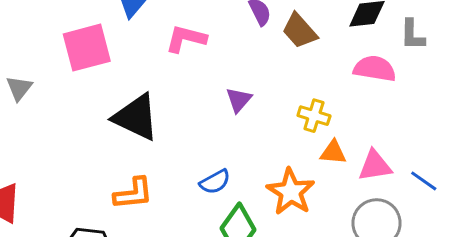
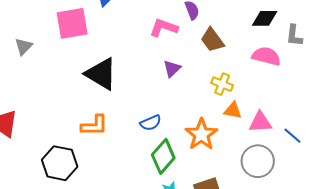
brown trapezoid: (300, 31) -> (212, 40), moved
pink L-shape: (186, 39) -> (164, 28), moved

